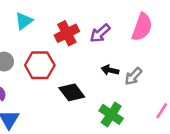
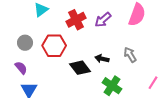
black arrow: (110, 70) -> (102, 59), moved
gray arrow: (133, 76) -> (130, 55), turned 105

